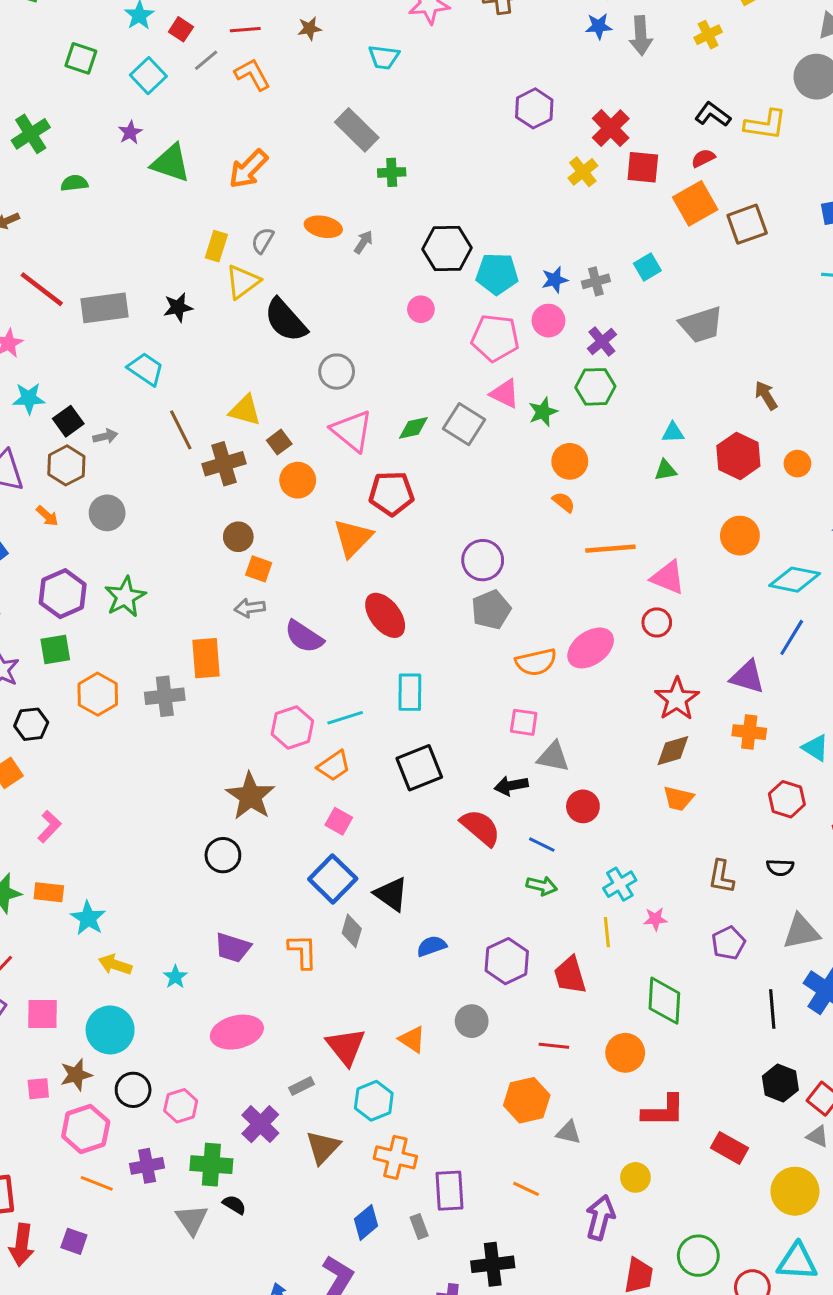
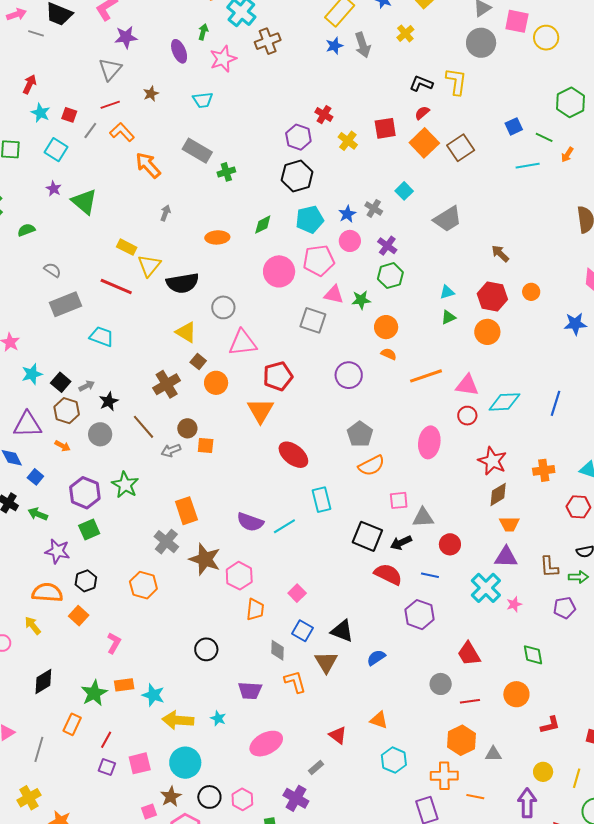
purple hexagon: (534, 108) -> (298, 137), moved
yellow L-shape: (765, 125) -> (456, 82), turned -76
red cross: (611, 128) -> (324, 115), moved, size x0.7
green triangle: (171, 163) -> (84, 202), turned 36
orange arrow: (248, 169) -> (148, 165), moved, turned 108
orange ellipse: (323, 227) -> (217, 237), moved
gray semicircle: (263, 240) -> (52, 270), moved, turned 108
gray arrow: (363, 242) -> (165, 213), moved
yellow rectangle: (216, 246) -> (127, 247), turned -66
black hexagon: (447, 249) -> (297, 176), moved
gray cross: (596, 281) -> (374, 208), turned -30
red line: (42, 289) -> (116, 286), moved
black star: (178, 307) -> (109, 401), moved
pink circle: (421, 309) -> (279, 271), moved, size x1.8
black semicircle: (286, 320) -> (183, 283), turned -44
yellow triangle: (245, 410) -> (186, 332), moved, turned 30
green star: (543, 412) -> (361, 300), turned 30
green diamond: (413, 428) -> (263, 225), moved
brown line: (181, 430) -> (143, 427), moved
pink triangle: (352, 431) -> (243, 343), turned -32
orange circle: (740, 536) -> (487, 332), moved
purple circle: (483, 560) -> (349, 375), moved
cyan diamond: (795, 580) -> (505, 402), moved
gray arrow: (250, 608) -> (171, 450), moved
purple semicircle: (304, 637) -> (250, 522), moved
pink ellipse: (591, 648) -> (429, 442), turned -32
orange semicircle: (536, 662) -> (371, 466), moved
purple triangle: (747, 677) -> (506, 557), moved
orange hexagon: (98, 694) -> (143, 585), moved
gray cross: (165, 696) -> (166, 542), turned -30
pink hexagon: (292, 727) -> (239, 576), moved
orange trapezoid: (334, 766) -> (255, 609), moved, turned -35
black square: (419, 768) -> (367, 536), moved, turned -32
brown star: (250, 796) -> (205, 559), moved
pink square: (339, 821) -> (297, 593), turned 30
black circle: (223, 855) -> (206, 649), moved
blue square: (333, 879) -> (303, 631), size x0.7
cyan cross: (620, 884) -> (486, 588), size x1.4
green arrow: (542, 886) -> (578, 577), moved
gray diamond: (352, 931) -> (277, 650), moved
yellow line: (607, 932) -> (577, 778), moved, turned 36
purple pentagon: (728, 943) -> (564, 608), turned 30
purple hexagon: (507, 961) -> (419, 615), moved
yellow arrow: (115, 965) -> (178, 720), size x1.4
green diamond: (664, 1001) -> (533, 655), size x0.7
gray circle: (472, 1021) -> (441, 684), moved
red triangle: (346, 1047) -> (338, 735), size x0.7
cyan hexagon: (374, 1101) -> (394, 760), moved
red L-shape: (664, 1111) -> (550, 725), size x0.7
brown triangle: (323, 1147) -> (326, 662), moved
orange cross: (395, 1157) -> (444, 776), moved

